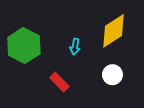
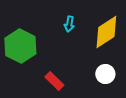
cyan arrow: (75, 47) -> (69, 24), moved

